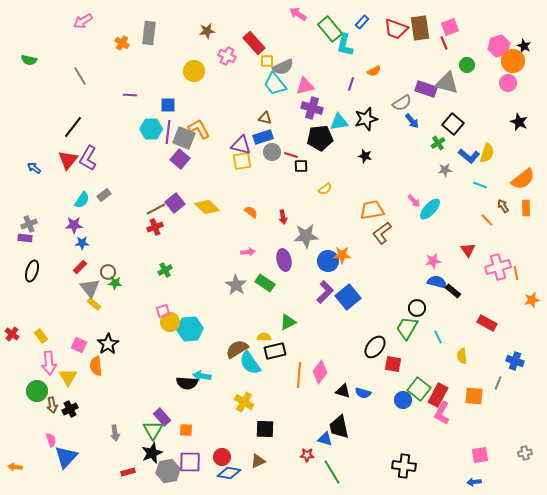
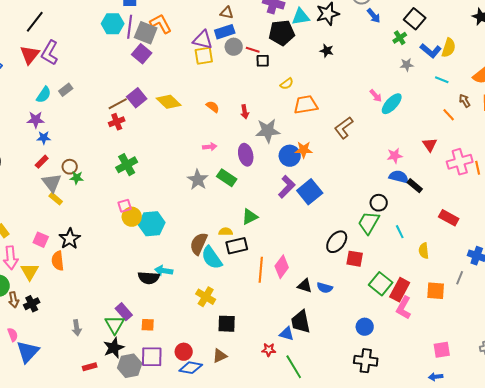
orange trapezoid: (372, 210) -> (306, 105), moved
green cross: (165, 270) -> (127, 165), size x1.5
brown semicircle: (237, 349) -> (199, 244), turned -35
blue circle: (403, 400) -> (365, 327), moved

